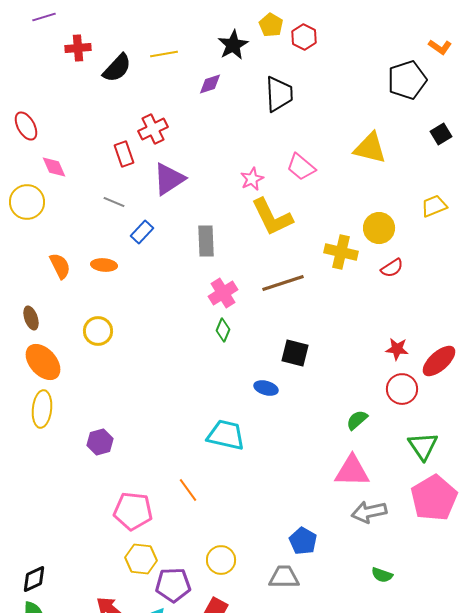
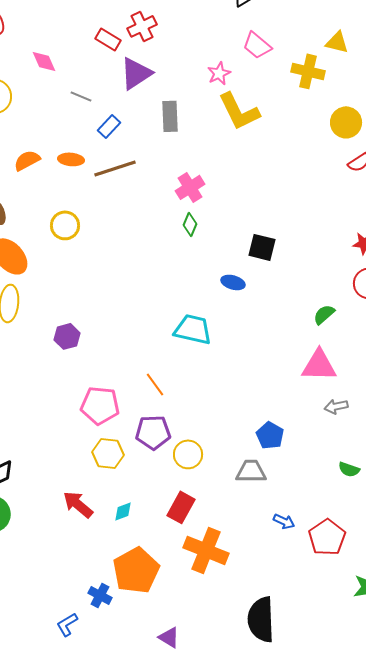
red cross: (153, 129) -> (142, 26), moved
yellow triangle: (370, 148) -> (337, 42), size x0.7
red rectangle: (124, 154) -> (108, 39), moved, turned -40
pink diamond: (54, 167) -> (44, 61), moved
pink trapezoid: (301, 167) -> (257, 45), moved
gray rectangle: (206, 241) -> (170, 116), moved
yellow cross: (341, 252) -> (308, 71), moved
orange semicircle: (60, 266) -> (27, 160), turned -92
brown line: (283, 283) -> (115, 168), moved
gray arrow: (369, 512) -> (336, 406), size x0.7
purple pentagon: (173, 585) -> (153, 432), moved

